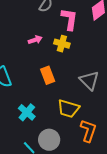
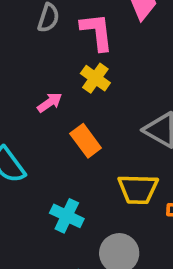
pink arrow: (35, 40) -> (50, 102), moved
yellow cross: (62, 44) -> (95, 78), turned 35

